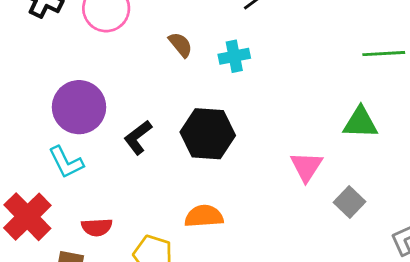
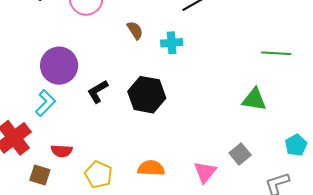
cyan L-shape: (66, 162) -> (45, 103), turned -116
pink triangle: (306, 167) -> (205, 172), moved
orange semicircle: (204, 216) -> (151, 168), moved

